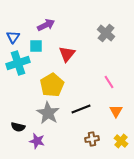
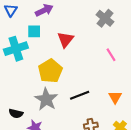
blue triangle: (13, 37) -> (11, 10), moved
pink line: (109, 82) -> (111, 55), moved

